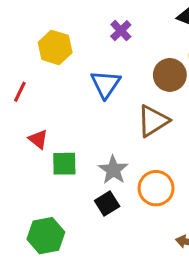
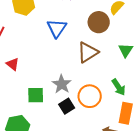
green square: (64, 164) -> (36, 95), moved
black square: (107, 203) -> (67, 106), moved

